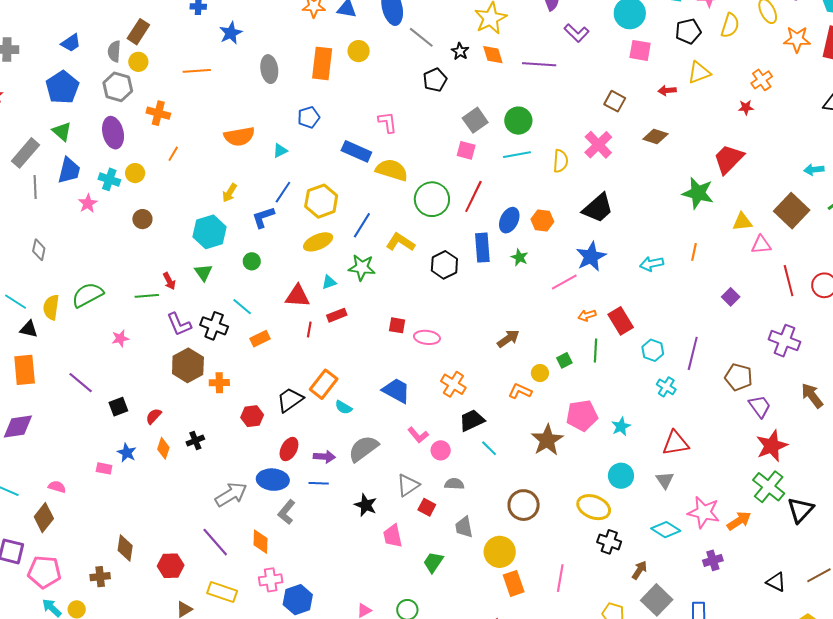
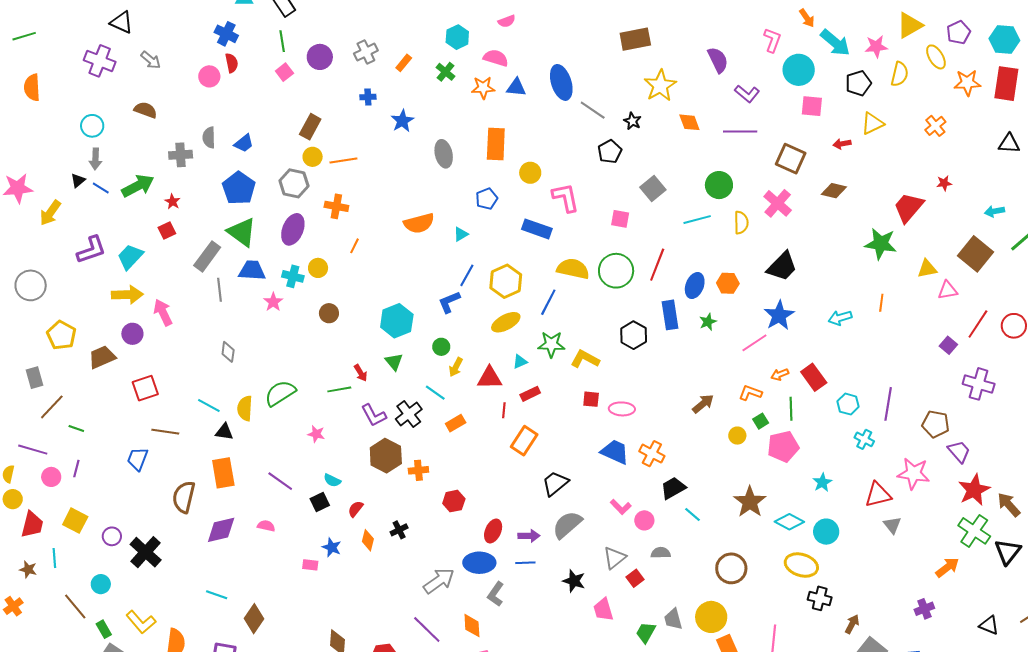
gray semicircle: (114, 51) -> (209, 137), moved
yellow circle: (359, 51) -> (530, 173), moved
orange diamond: (493, 55) -> (689, 122), moved
purple line: (539, 64) -> (740, 132), moved
orange line: (197, 71) -> (343, 161), moved
brown square: (615, 101) -> (791, 159), size x1.4
red star: (746, 107) -> (944, 183), moved
green circle: (518, 121) -> (719, 185), moved
pink L-shape: (387, 122) -> (566, 198), size x1.4
green triangle: (62, 131) -> (242, 232), size x1.5
purple ellipse: (113, 133) -> (293, 229), turned 40
pink square: (466, 150) -> (620, 219), moved
blue trapezoid: (69, 170) -> (252, 270), turned -96
yellow semicircle: (392, 170) -> (573, 269), moved
yellow arrow: (230, 193) -> (456, 367), moved
yellow L-shape: (400, 242) -> (585, 359), moved
green star: (520, 257) -> (708, 322), turned 30
red line: (789, 281) -> (978, 324), turned 52
purple square: (731, 297) -> (948, 345), moved
black cross: (214, 326) -> (409, 414), turned 36
pink star: (120, 338) -> (316, 434), turned 30
orange rectangle: (324, 384) -> (524, 441), moved
blue trapezoid: (396, 391) -> (615, 452), moved
orange L-shape: (520, 391) -> (750, 393), moved
brown arrow: (812, 396) -> (1009, 505), moved
black trapezoid: (290, 400) -> (555, 483), moved
cyan semicircle: (343, 407) -> (332, 480), moved
pink pentagon: (582, 415) -> (783, 447), moved
gray triangle: (665, 480) -> (892, 525), moved
pink semicircle: (57, 487) -> (266, 526), moved
red square: (427, 507) -> (635, 578), turned 30
pink star: (704, 512) -> (913, 474), moved
gray trapezoid: (464, 527) -> (673, 619), moved
cyan diamond: (666, 530) -> (789, 522), moved

